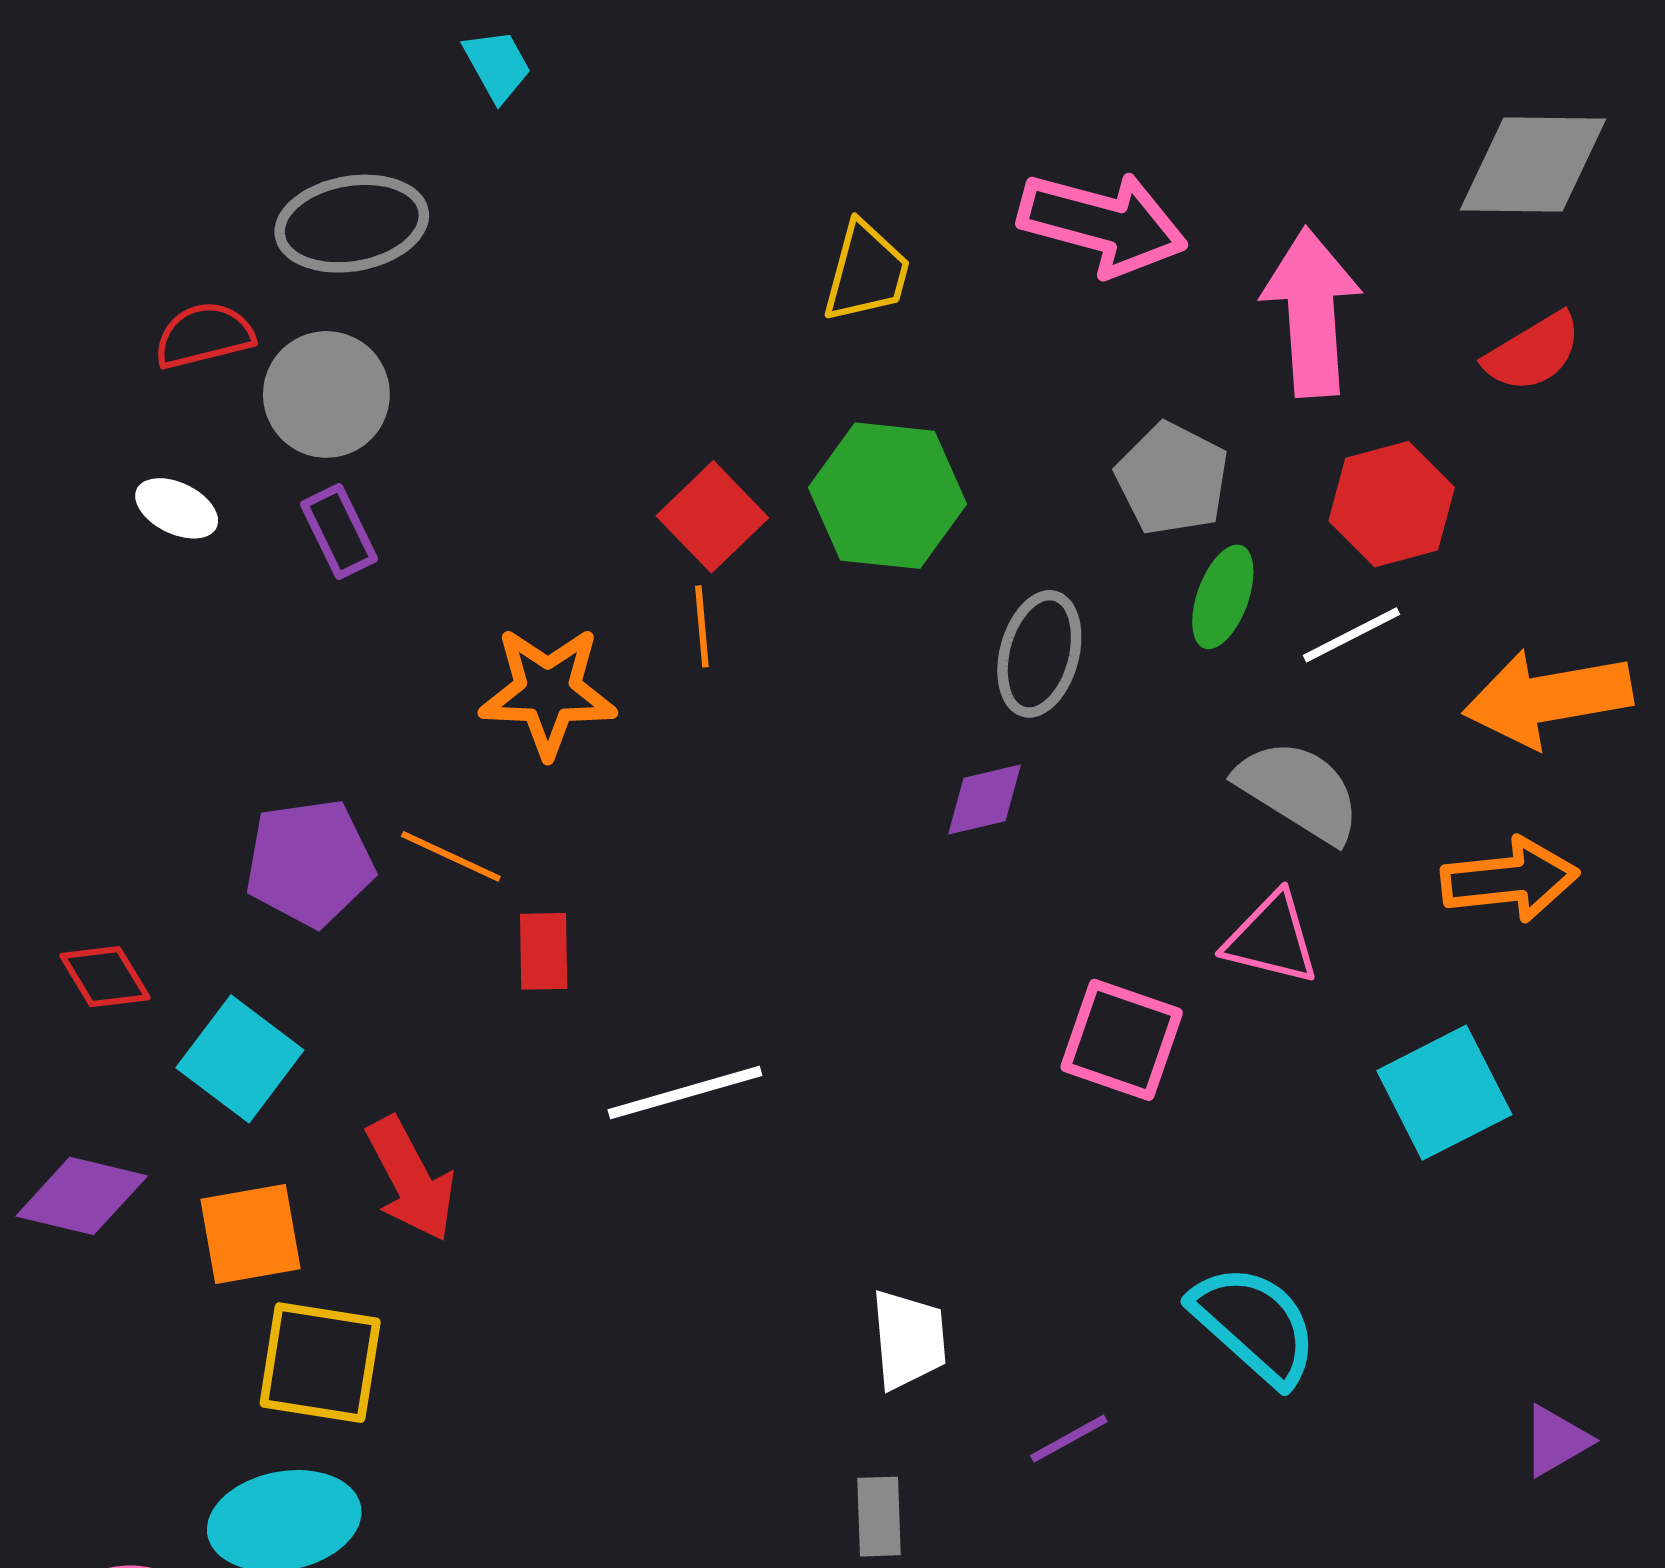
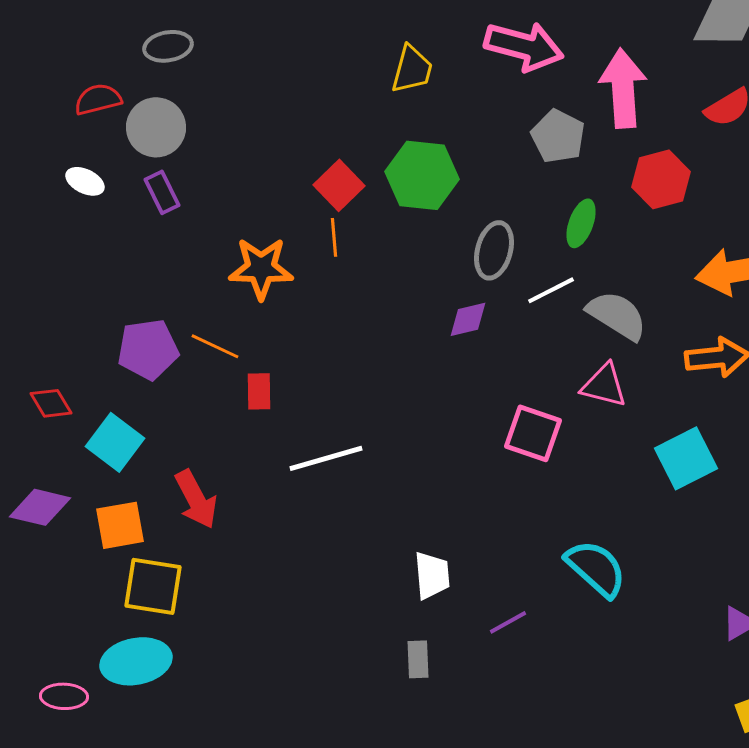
gray ellipse: (352, 224) -> (168, 46), size x0.7
gray pentagon: (1172, 479) -> (558, 136), moved
white line: (1352, 635) -> (551, 290), moved

